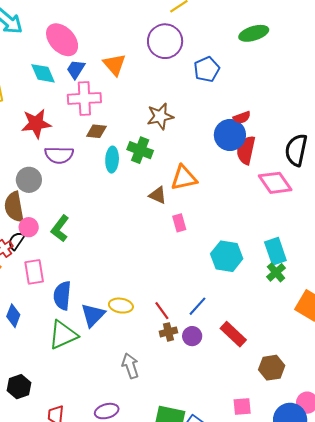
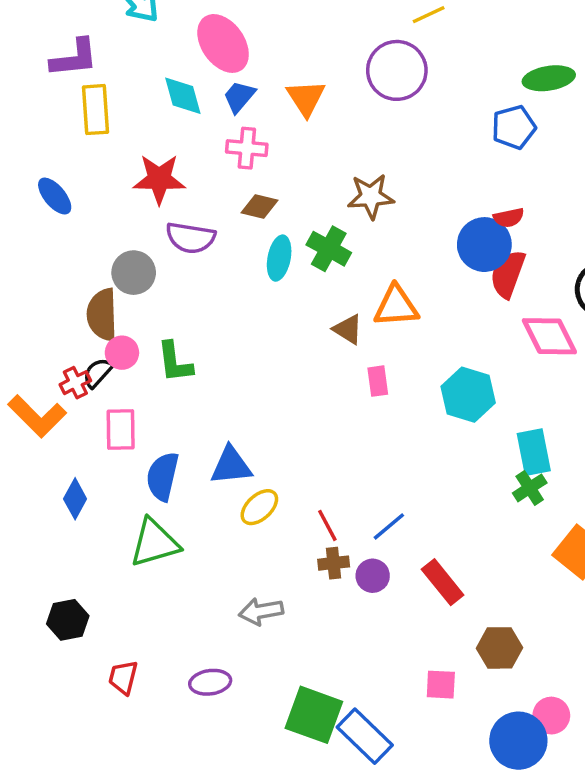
blue pentagon: (207, 69) -> (514, 127), moved
pink cross: (84, 98) -> (247, 148), size x0.7
green L-shape: (60, 228) -> (175, 362), turned -52
cyan hexagon: (227, 256) -> (468, 395), moved
yellow ellipse: (121, 306) -> (259, 507), turned -60
blue triangle: (93, 315) -> (231, 466), moved, turned 32
gray arrow: (130, 366) -> (261, 611), turned -90
pink square: (242, 407) -> (441, 685), moved

